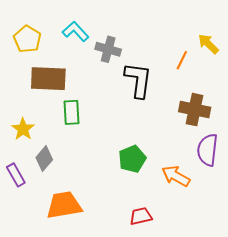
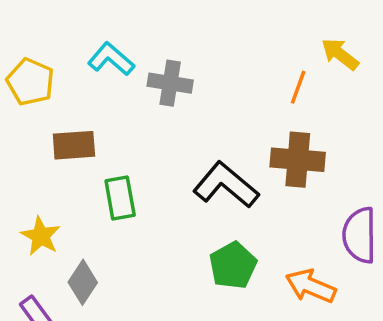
brown rectangle: (48, 79) -> (74, 145), size x0.7
black L-shape: (138, 80) -> (226, 185), moved, turned -51
brown cross: (195, 110) -> (298, 160), moved

